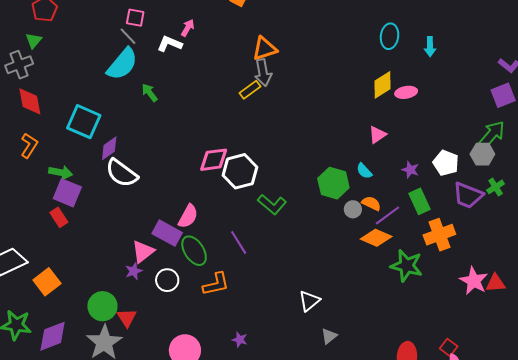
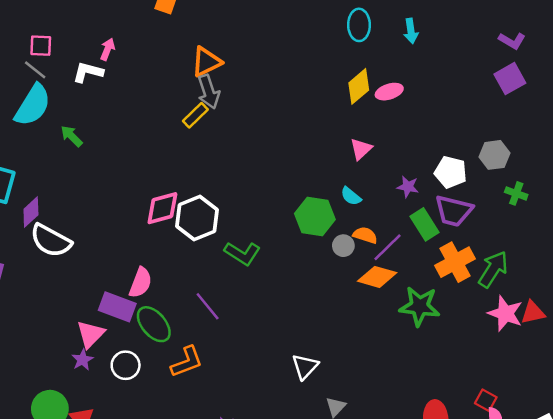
green arrow: (492, 135) -> (493, 269), moved
green cross: (496, 187) -> (516, 193), turned -30
purple trapezoid: (468, 195) -> (454, 211), moved

